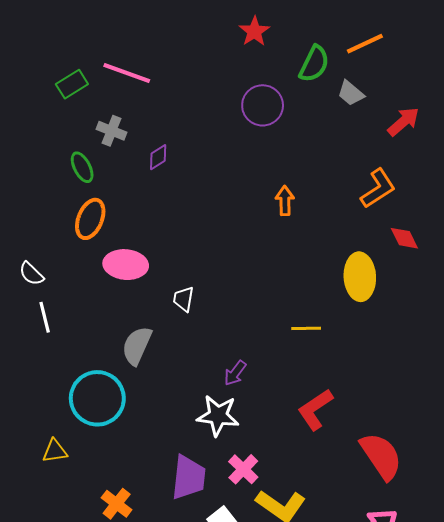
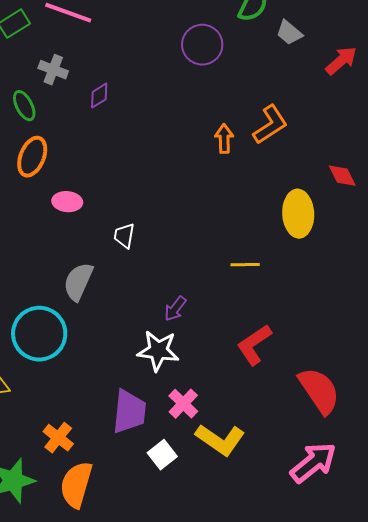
orange L-shape: (378, 189) -> (270, 125), moved
pink ellipse: (126, 265) -> (67, 202), size x0.7

